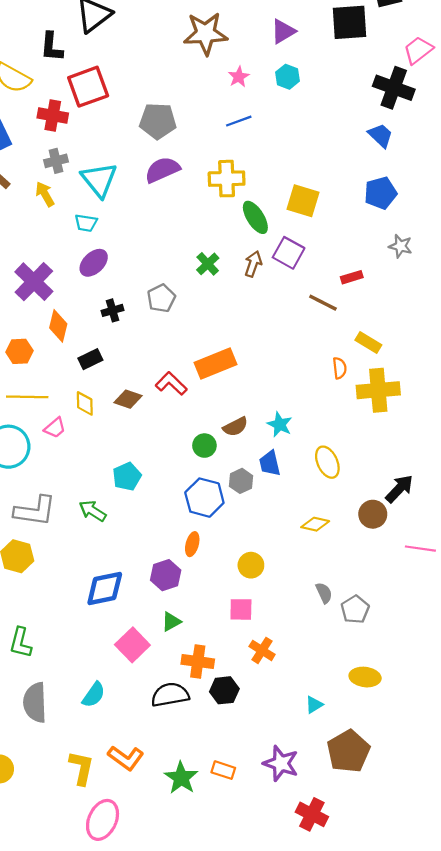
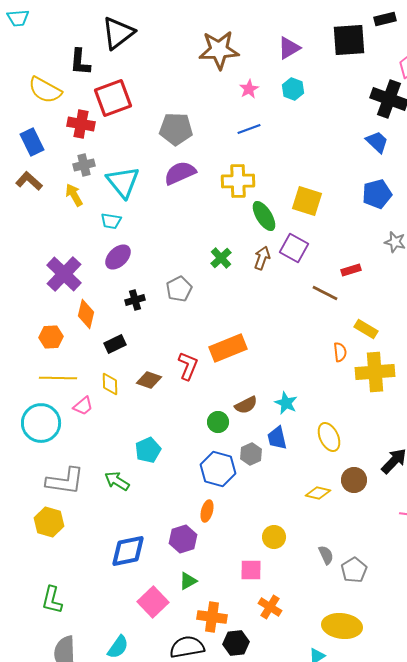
red L-shape: (171, 384) -> (188, 366), turned 68
brown circle: (373, 514) -> (354, 480), moved
yellow circle: (251, 565) -> (274, 537), moved
yellow ellipse: (365, 677) -> (342, 626), moved, size x1.4

